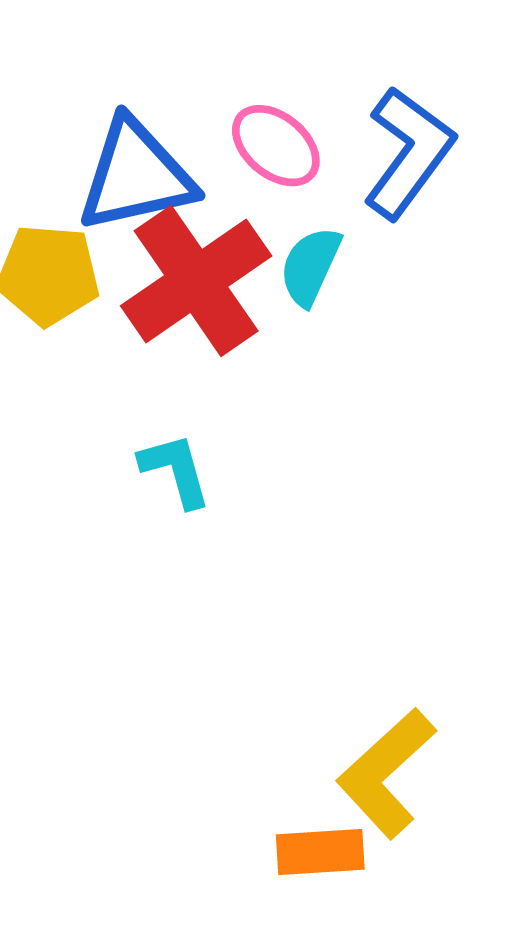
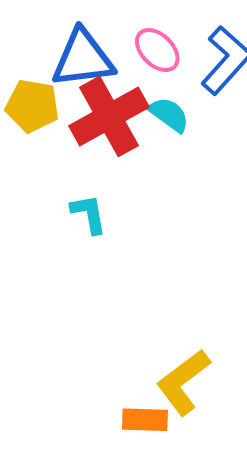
cyan semicircle: (310, 266) -> (169, 114), turned 96

